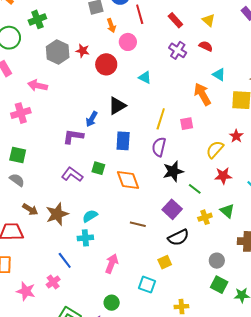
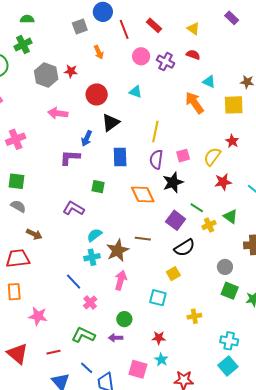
red rectangle: (175, 20) -> (154, 25), moved
orange arrow: (111, 26) -> (99, 52), moved
pink circle: (128, 42) -> (141, 56), moved
red circle: (106, 64) -> (97, 94), moved
pink arrow: (38, 85) -> (58, 113), moved
pink square: (187, 124) -> (183, 156), moved
purple L-shape: (72, 174) -> (74, 208), moved
orange diamond: (128, 180) -> (143, 195), moved
green line: (195, 189) -> (197, 208), moved
brown star: (57, 214) -> (118, 250), moved
pink cross: (53, 282) -> (90, 302), moved

